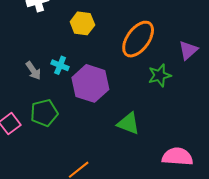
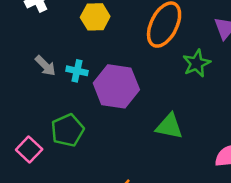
gray arrow: (33, 71) -> (45, 66), moved

